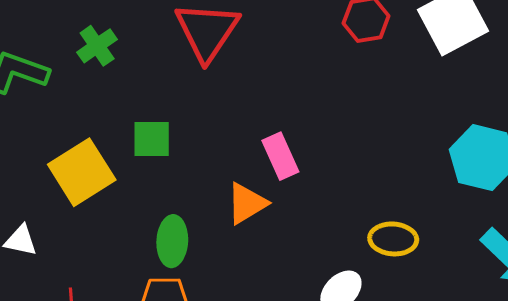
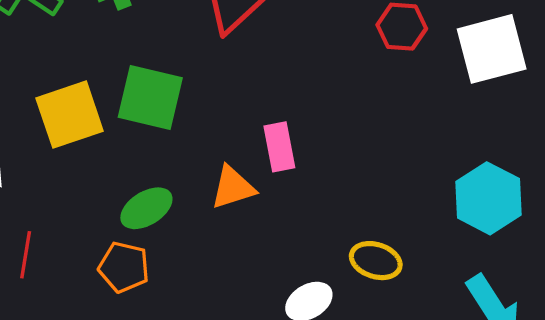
green square: (152, 139) -> (150, 97), size x1.5
green ellipse: (172, 241) -> (146, 208), turned 42

